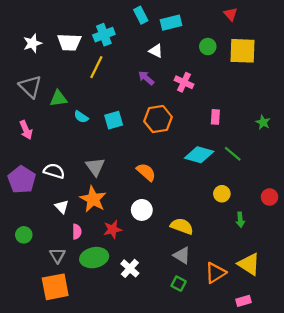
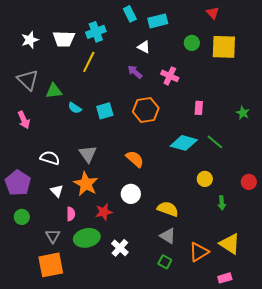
purple pentagon: (22, 180) -> (18, 183), moved

